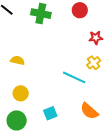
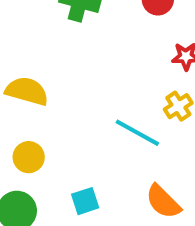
yellow semicircle: (17, 60) -> (27, 91), size x1.5

